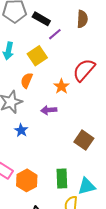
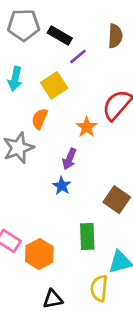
purple arrow: (49, 110) -> (69, 159), turned -63
blue star: (21, 130) -> (62, 186), moved
green rectangle: (62, 178) -> (87, 237), moved

